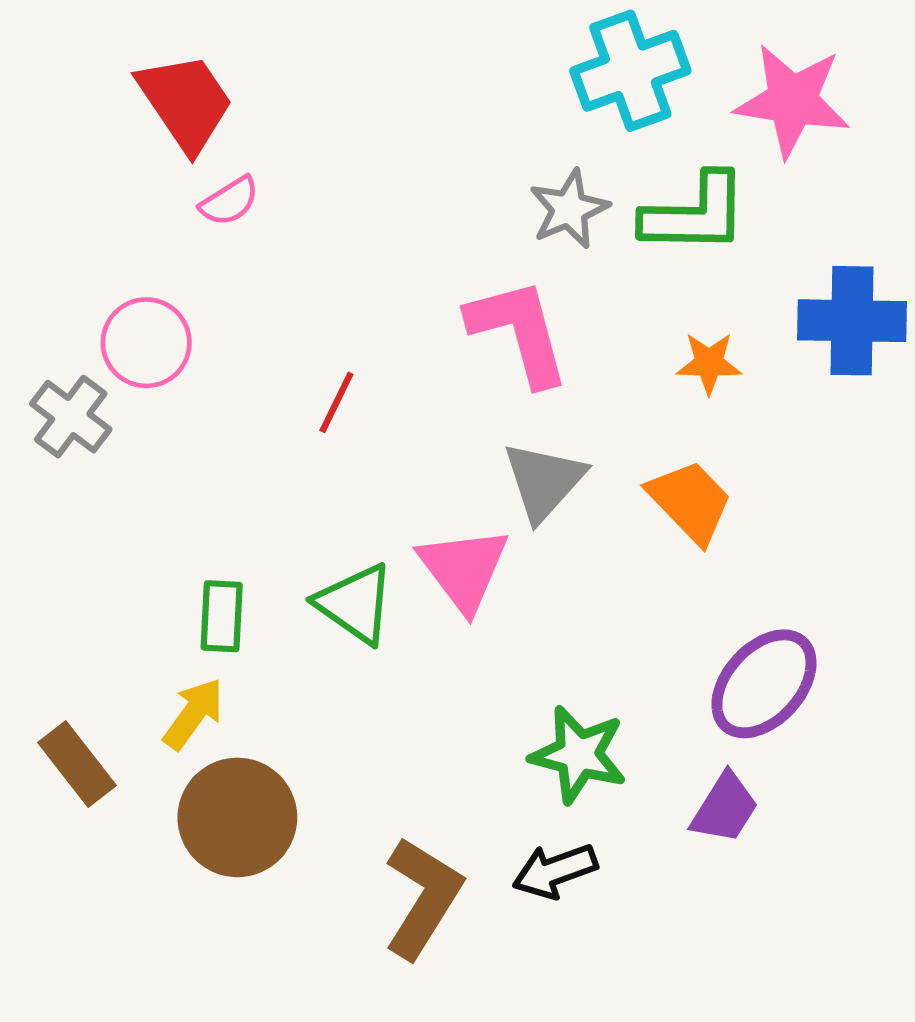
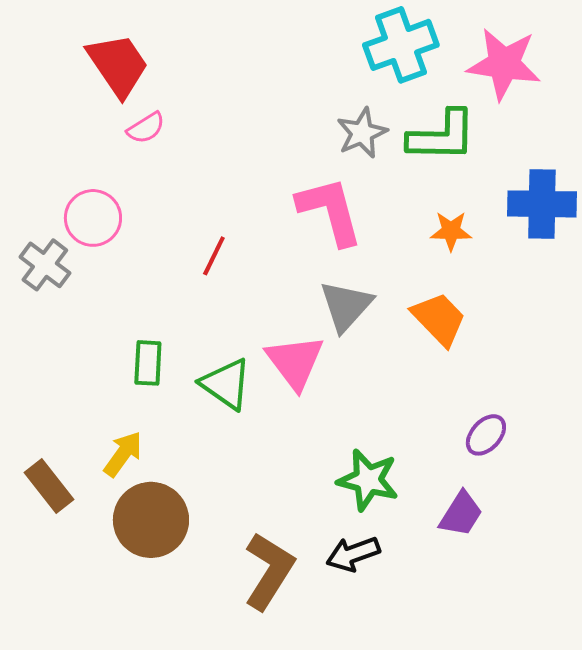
green rectangle: (222, 616) -> (148, 363), moved
purple ellipse: (764, 684) -> (486, 435), size x0.6

